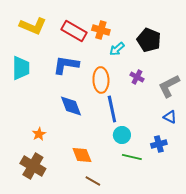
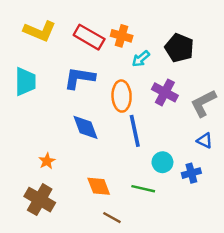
purple cross: (137, 77) -> (165, 92), size x1.5
cyan circle: (122, 135) -> (162, 162), moved
green line: (132, 157) -> (143, 189), moved

